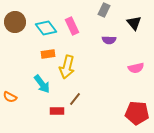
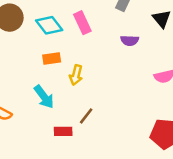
yellow arrow: (67, 67) -> (76, 75), size x0.7

